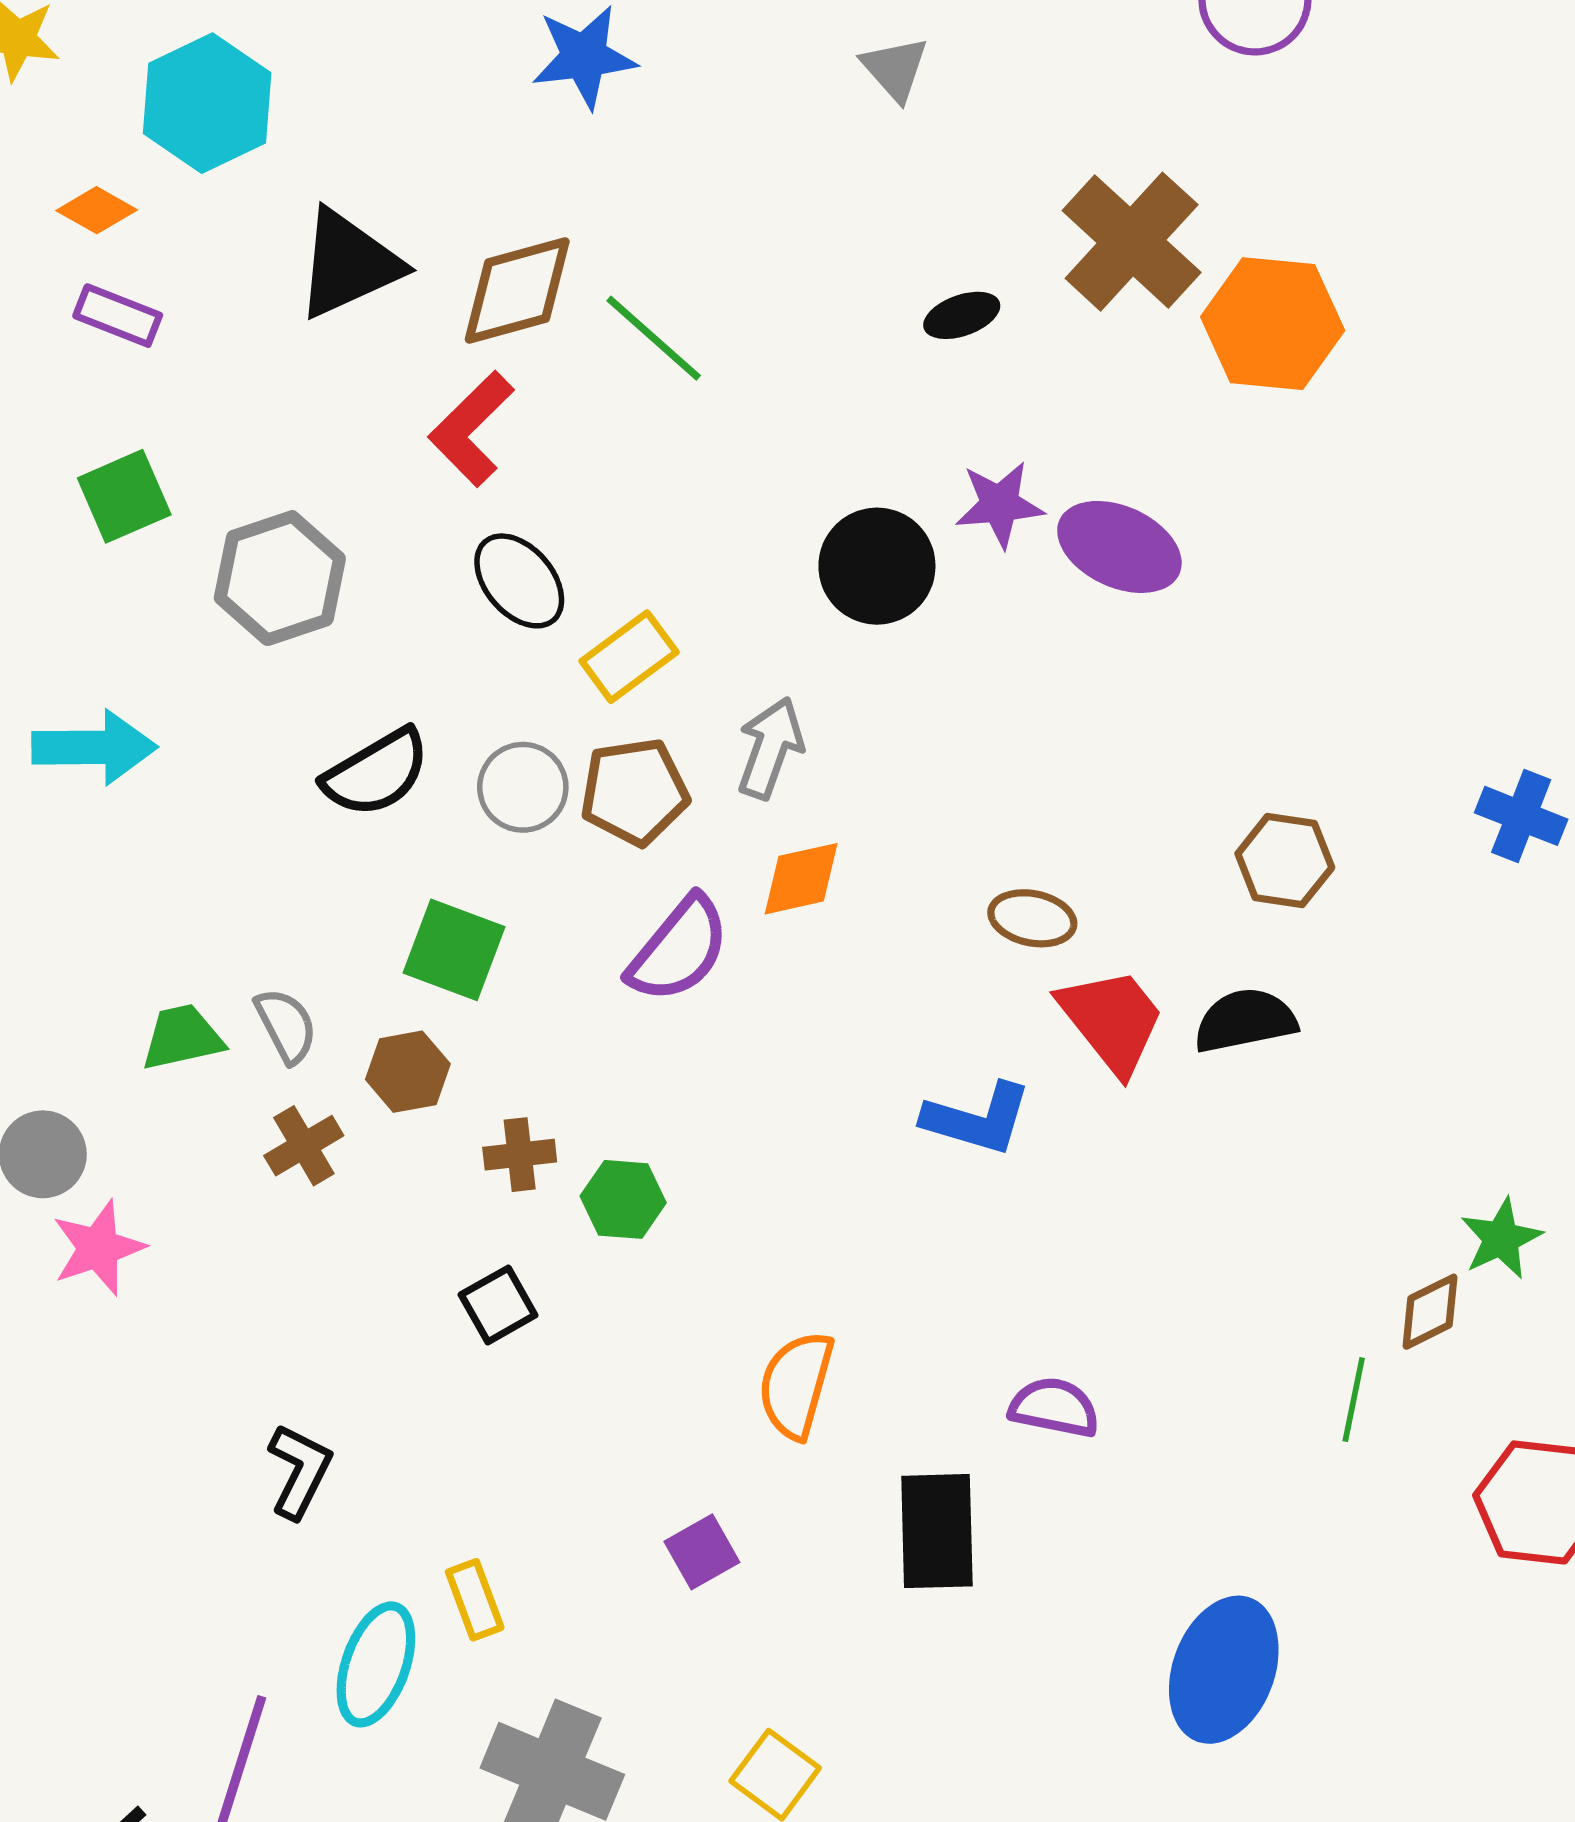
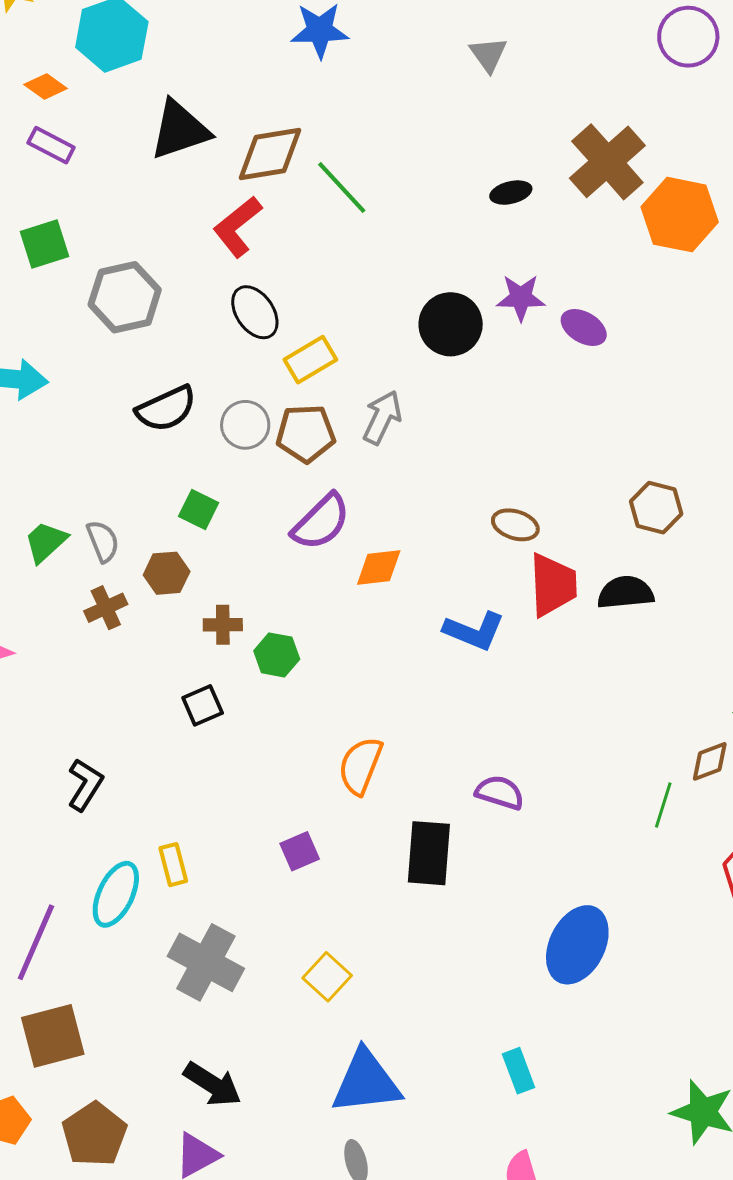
purple ellipse: (1119, 547) -> (584, 328), size x0.7
orange diamond: (801, 879) -> (379, 567), moved
green square: (454, 950) -> (199, 510), size x0.7
red trapezoid: (1112, 1020) -> (553, 585), turned 30
green trapezoid: (182, 1037) -> (46, 542), turned -36

